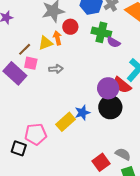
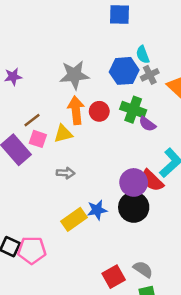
red circle: (70, 27) -> (99, 111), moved
orange arrow: (57, 38) -> (76, 110), size x1.5
yellow triangle: (46, 43) -> (63, 134), moved
gray arrow: (56, 69) -> (66, 173), moved
pink pentagon: (36, 134) -> (32, 250), moved

